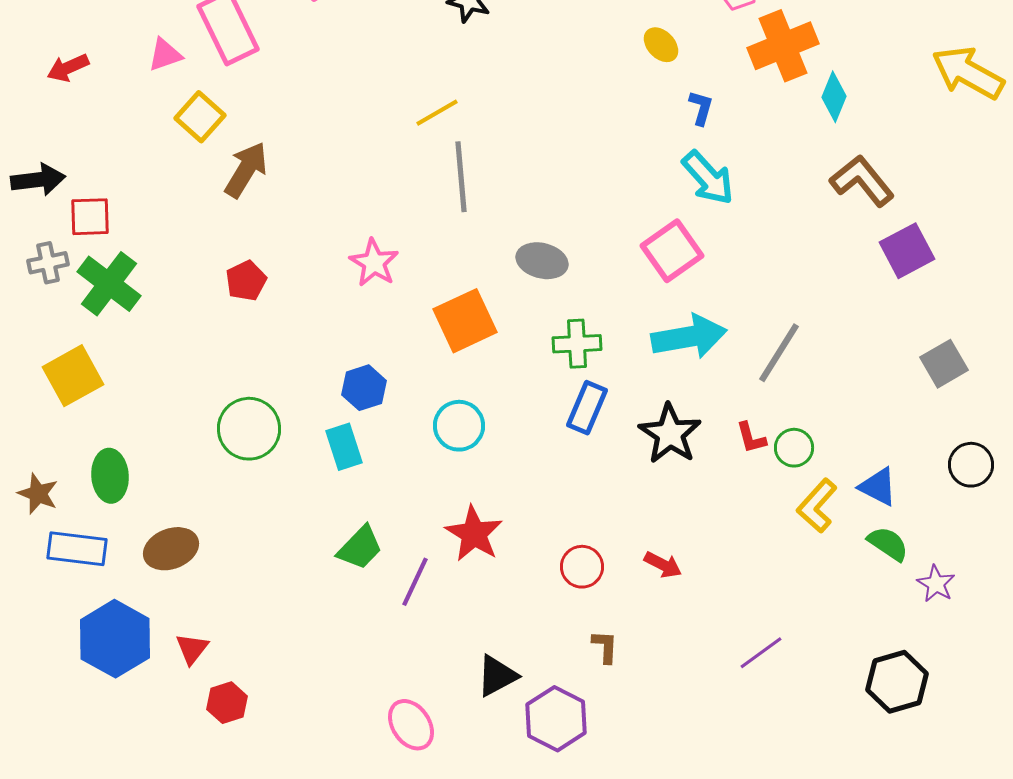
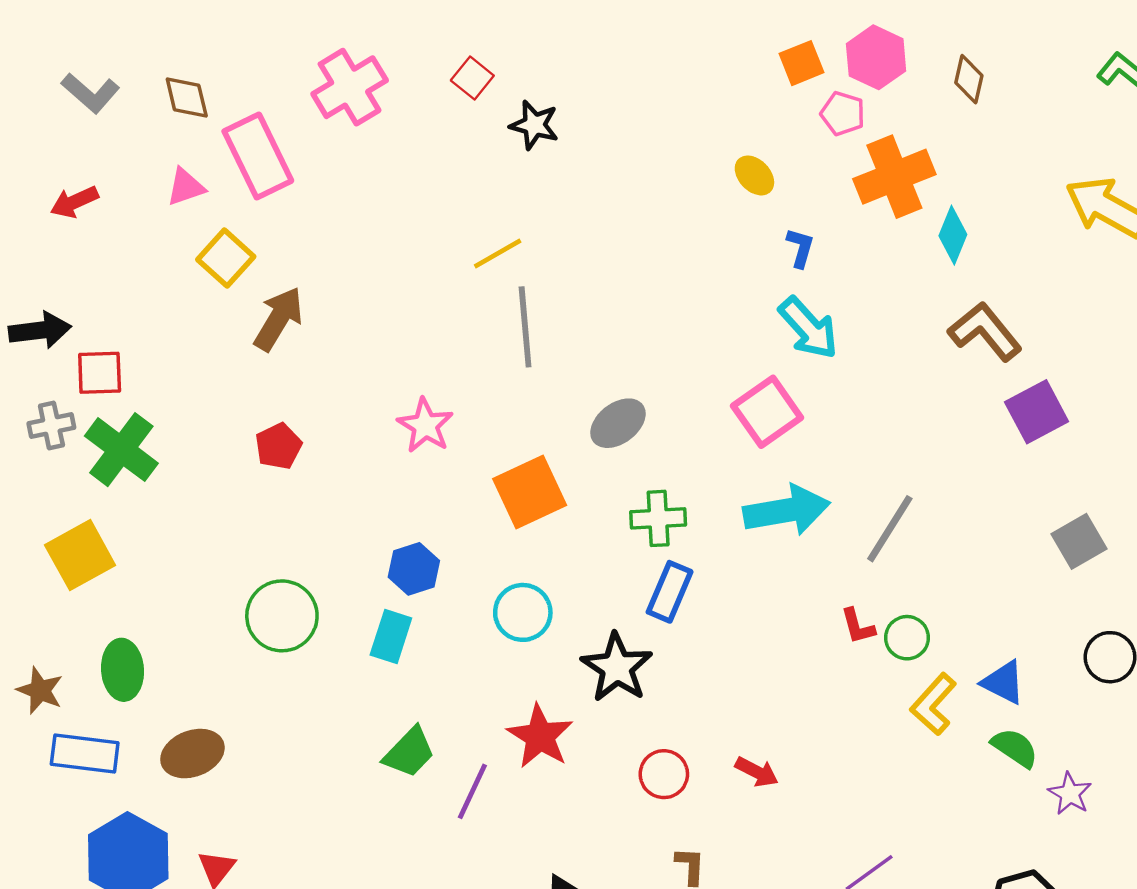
gray ellipse: (542, 261) -> (618, 423), turned -51
black star: (670, 434) -> (617, 667), moved
cyan rectangle: (344, 447) -> (391, 637), turned 36

